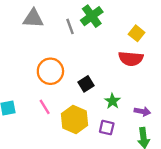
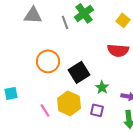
yellow square: (137, 33) -> (123, 20), moved
black square: (86, 84) -> (79, 72), size x1.5
pink line: (45, 107) -> (45, 110), moved

